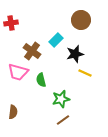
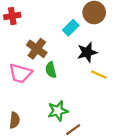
cyan rectangle: (56, 40) -> (71, 28), moved
green semicircle: (41, 80) -> (51, 70), moved
green star: (61, 99) -> (58, 111), moved

